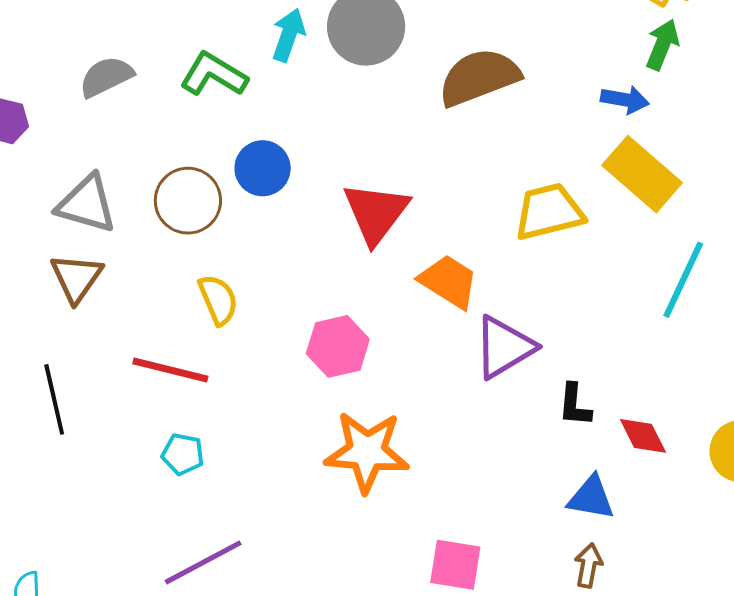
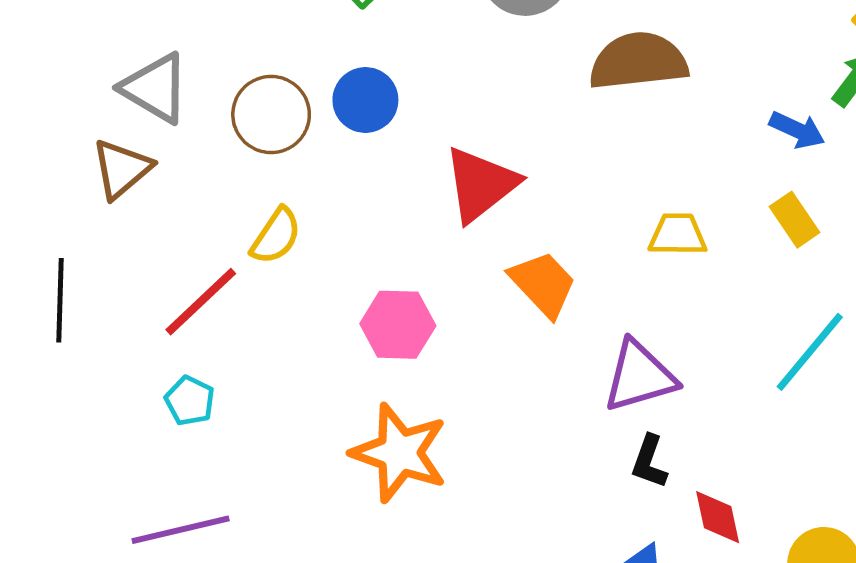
yellow rectangle: (642, 174) -> (794, 220), size x0.6
yellow trapezoid: (549, 212) -> (678, 235), size x0.7
yellow semicircle: (218, 300) -> (276, 236), turned 42
purple triangle: (504, 347) -> (640, 376), moved
red line: (170, 370) -> (201, 302), turned -72

